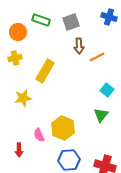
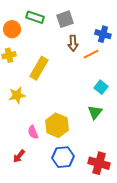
blue cross: (109, 17) -> (103, 34), moved
red arrow: (19, 150) -> (19, 156), moved, turned 40

